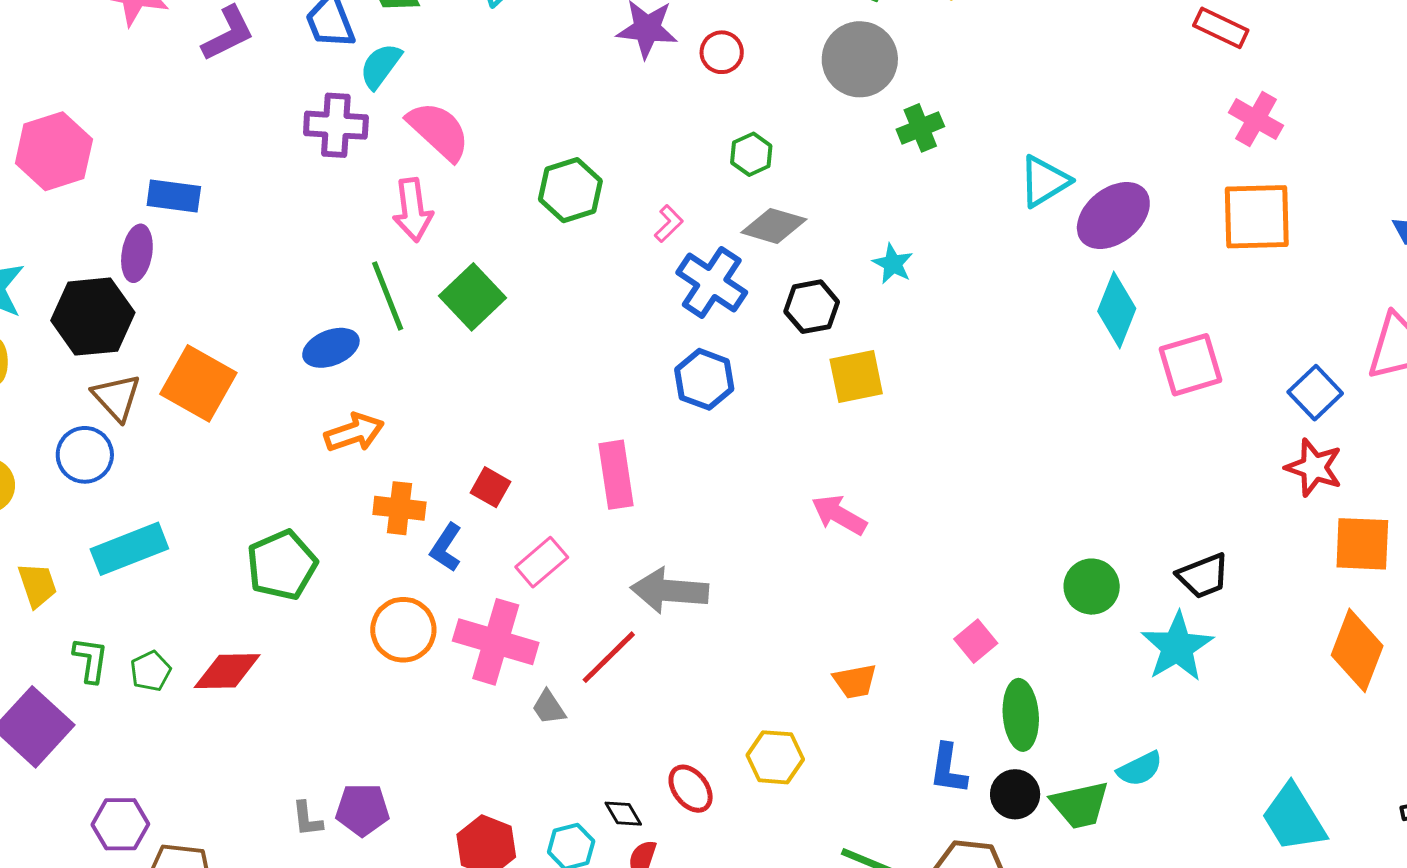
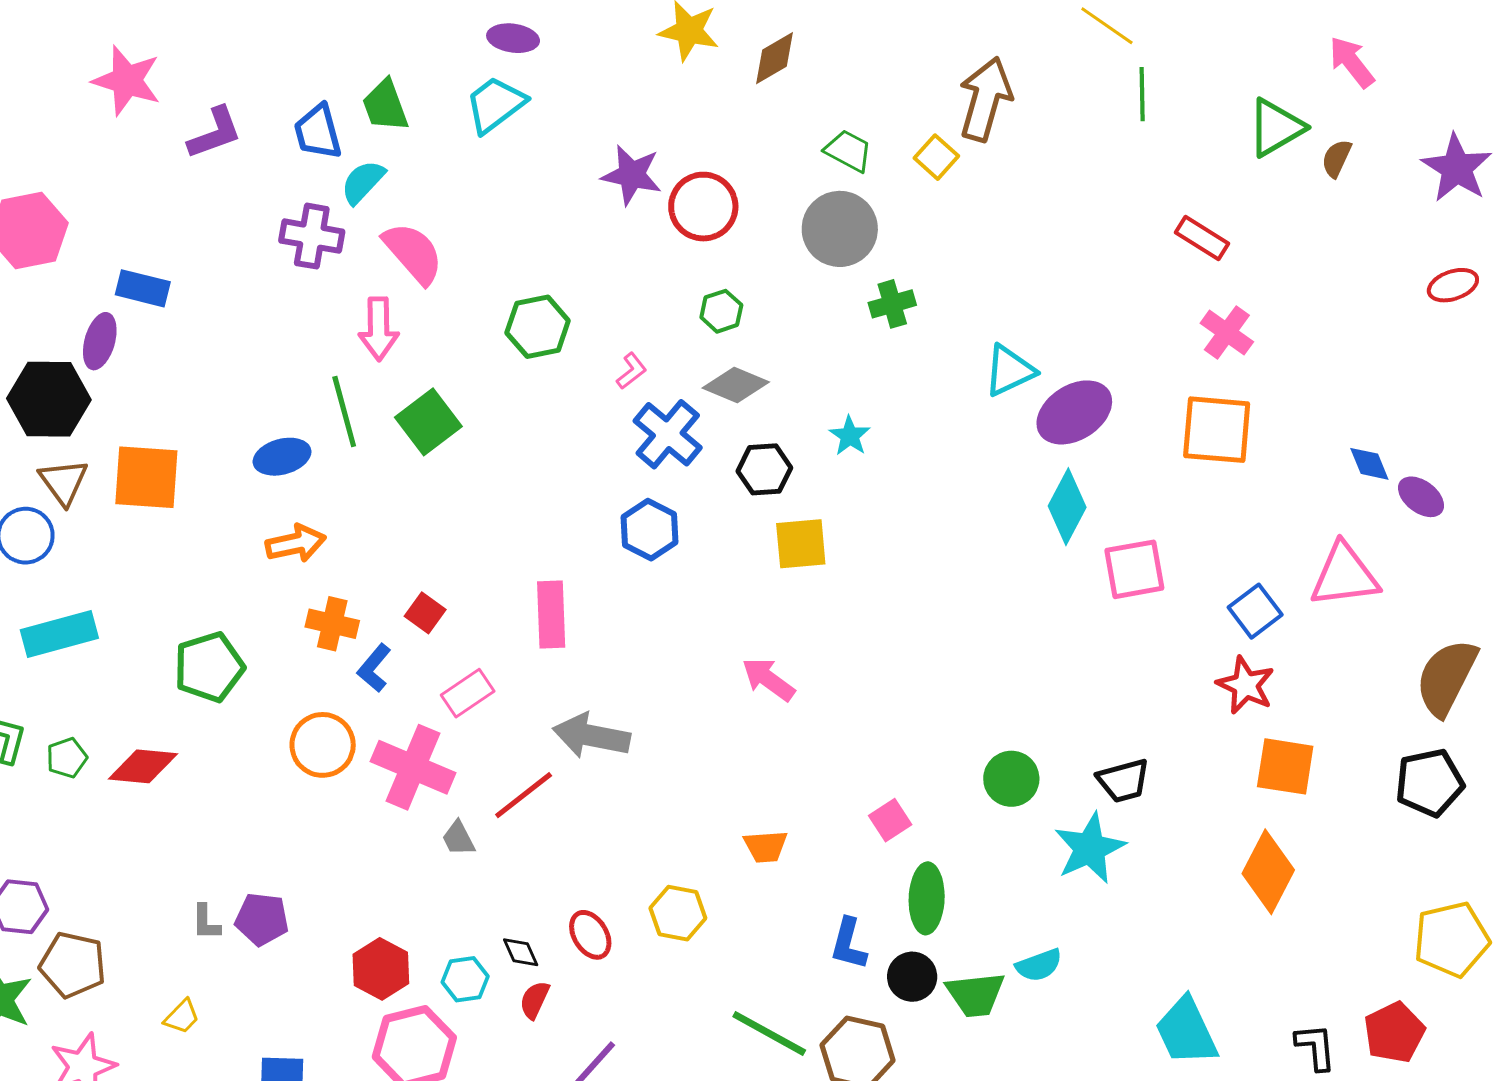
red circle: (722, 52) -> (703, 207), size x1.6
orange square: (198, 383) -> (146, 477), turned -32

